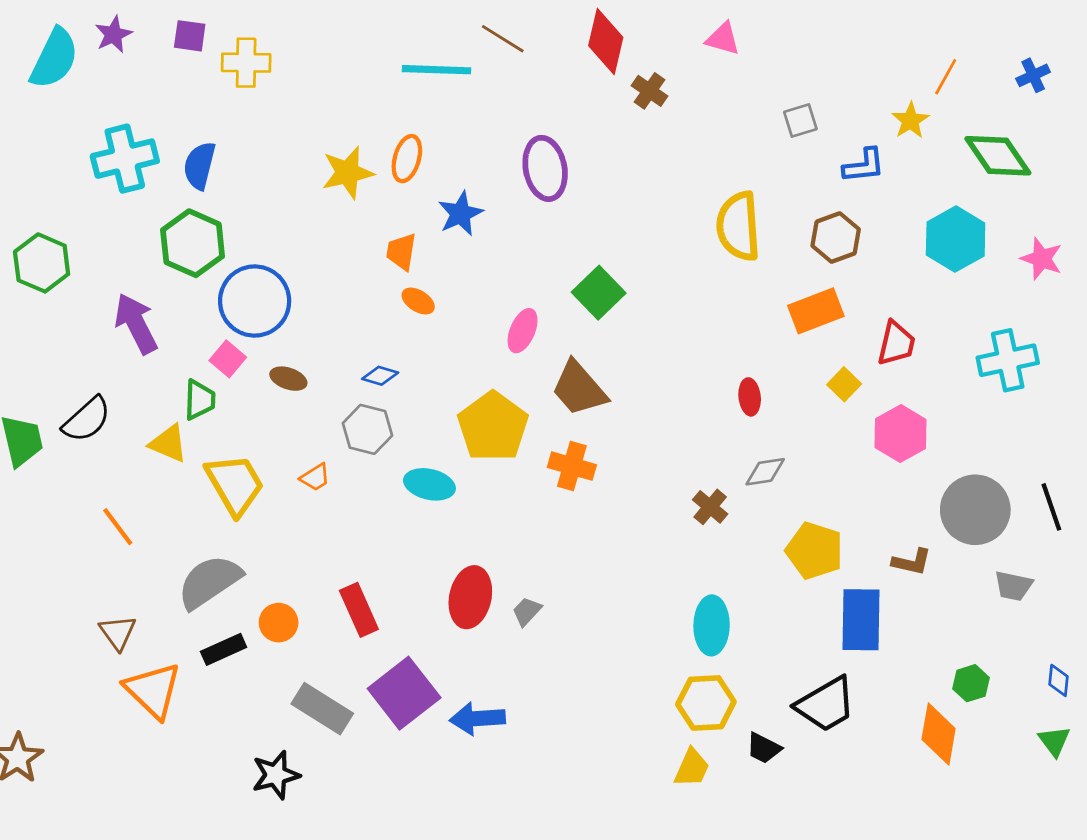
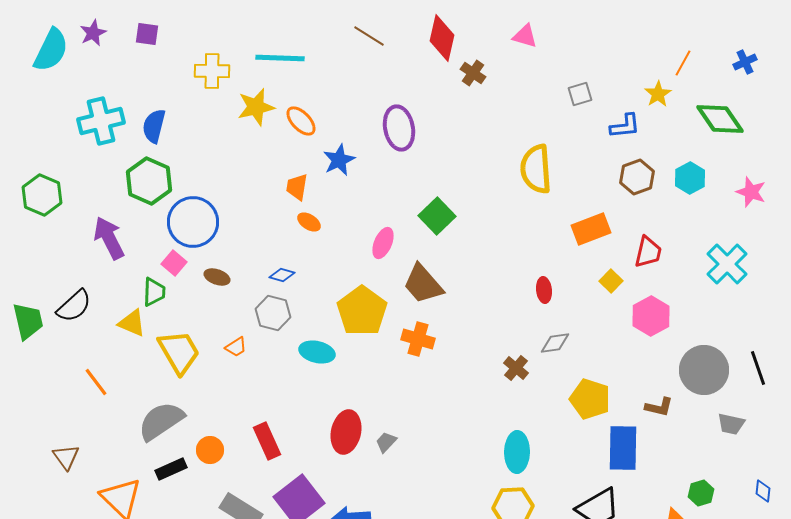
yellow cross: (246, 63) -> (212, 71), moved
cyan line: (437, 70) -> (280, 58), moved
orange ellipse: (407, 159) -> (301, 121), turned -60
yellow star: (348, 173) -> (256, 107), moved
brown hexagon: (836, 238) -> (637, 177), moved
cyan hexagon: (956, 239) -> (690, 178), size x0.7
cyan cross: (1008, 360) -> (727, 264), turned -33
brown triangle: (118, 632) -> (66, 457), moved

